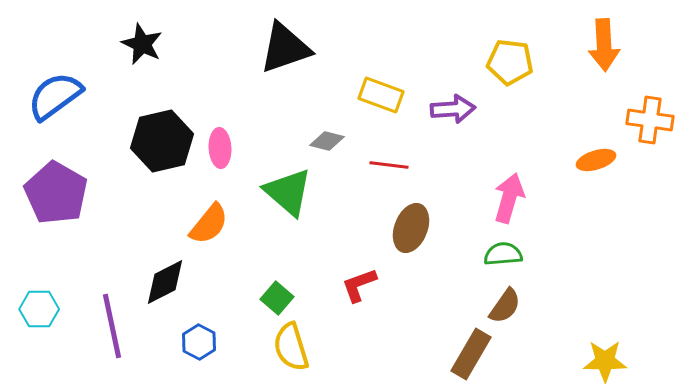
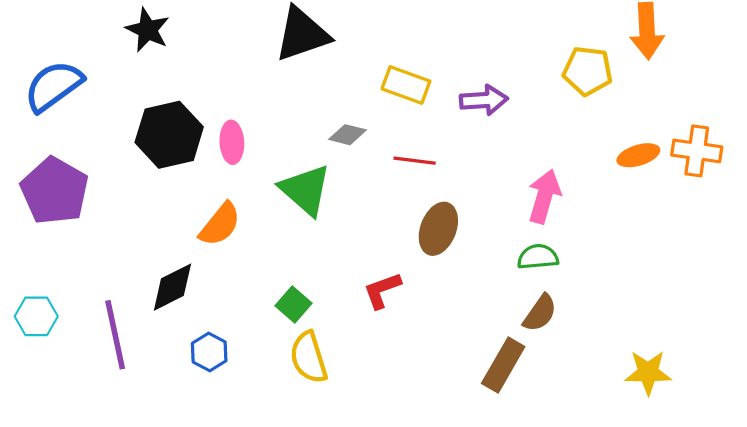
yellow pentagon: (510, 62) -> (588, 71), moved
orange cross: (650, 120) -> (697, 151), moved

